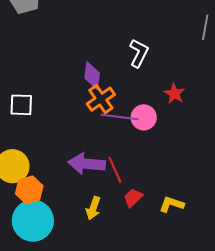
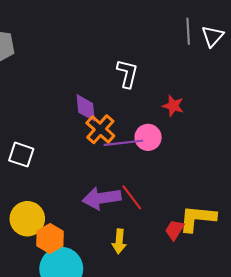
white square: (21, 105) -> (21, 155), turned 30
red trapezoid: (133, 198) -> (175, 230), moved
yellow L-shape: (172, 204) -> (197, 218), size x1.5

